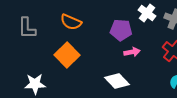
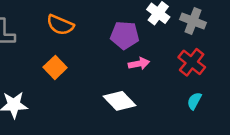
orange square: (67, 55) -> (55, 67), size x0.7

